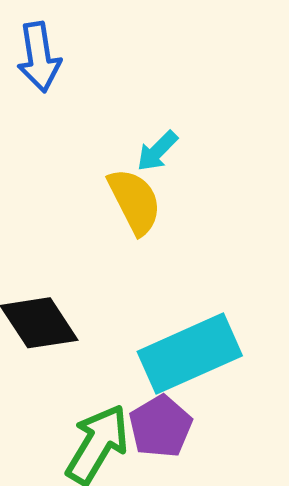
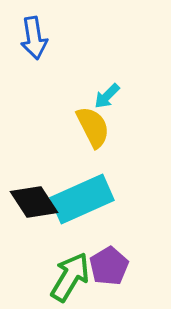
cyan rectangle: (190, 354) -> (82, 199), moved

